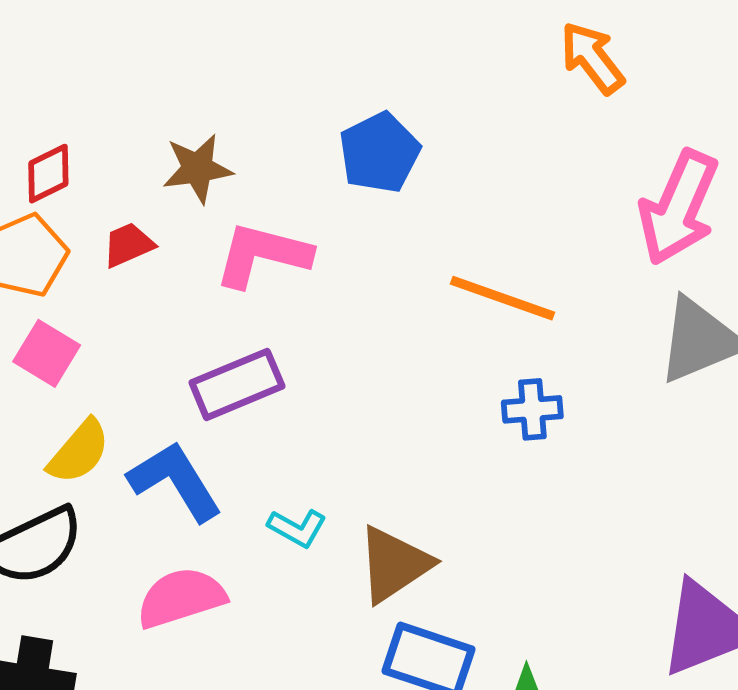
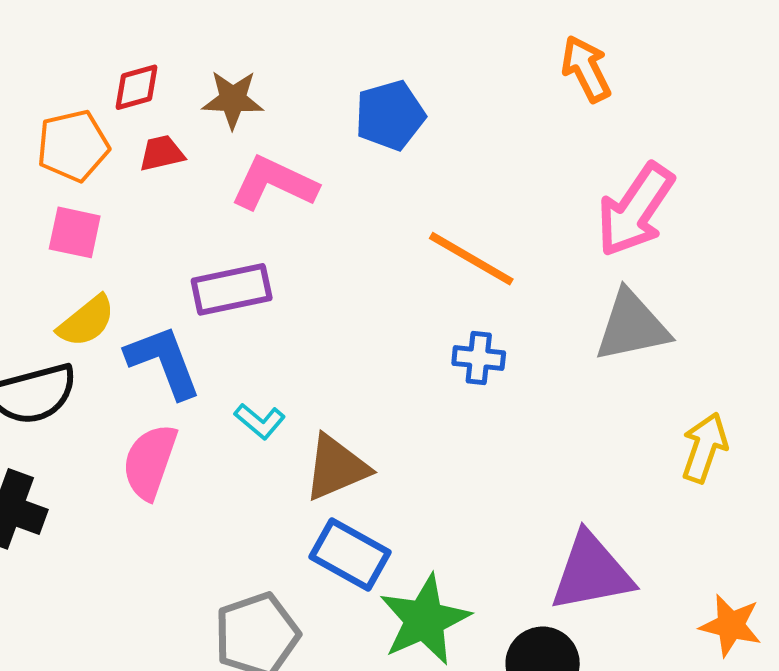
red diamond: (48, 174) -> (137, 87), moved
pink square: (47, 353) -> (75, 232), turned -30
pink semicircle: (181, 598) -> (150, 462), turned -64

